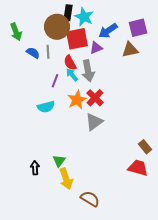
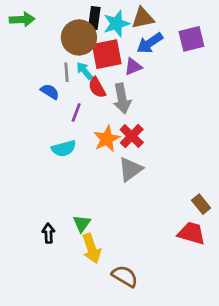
cyan star: (84, 17) -> (116, 24), turned 30
green arrow: (16, 32) -> (22, 19), moved, turned -72
brown triangle: (130, 50) -> (143, 18), moved
blue semicircle: (33, 53) -> (50, 92), moved
cyan arrow: (72, 75) -> (85, 71), moved

